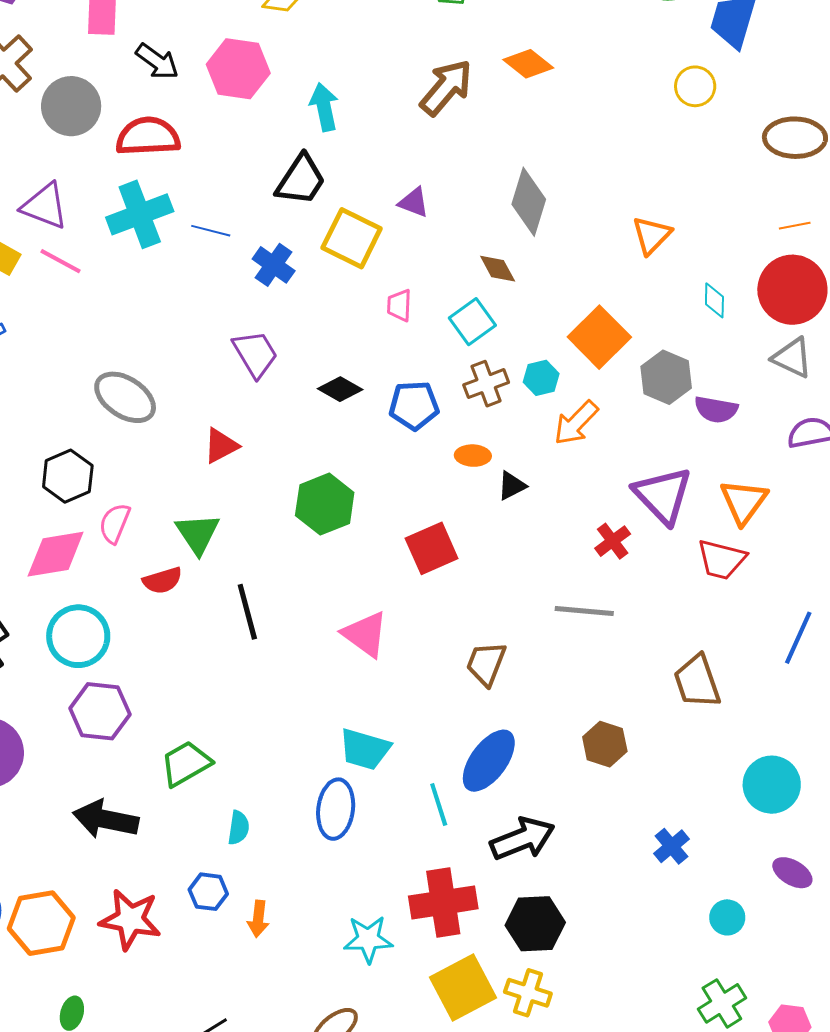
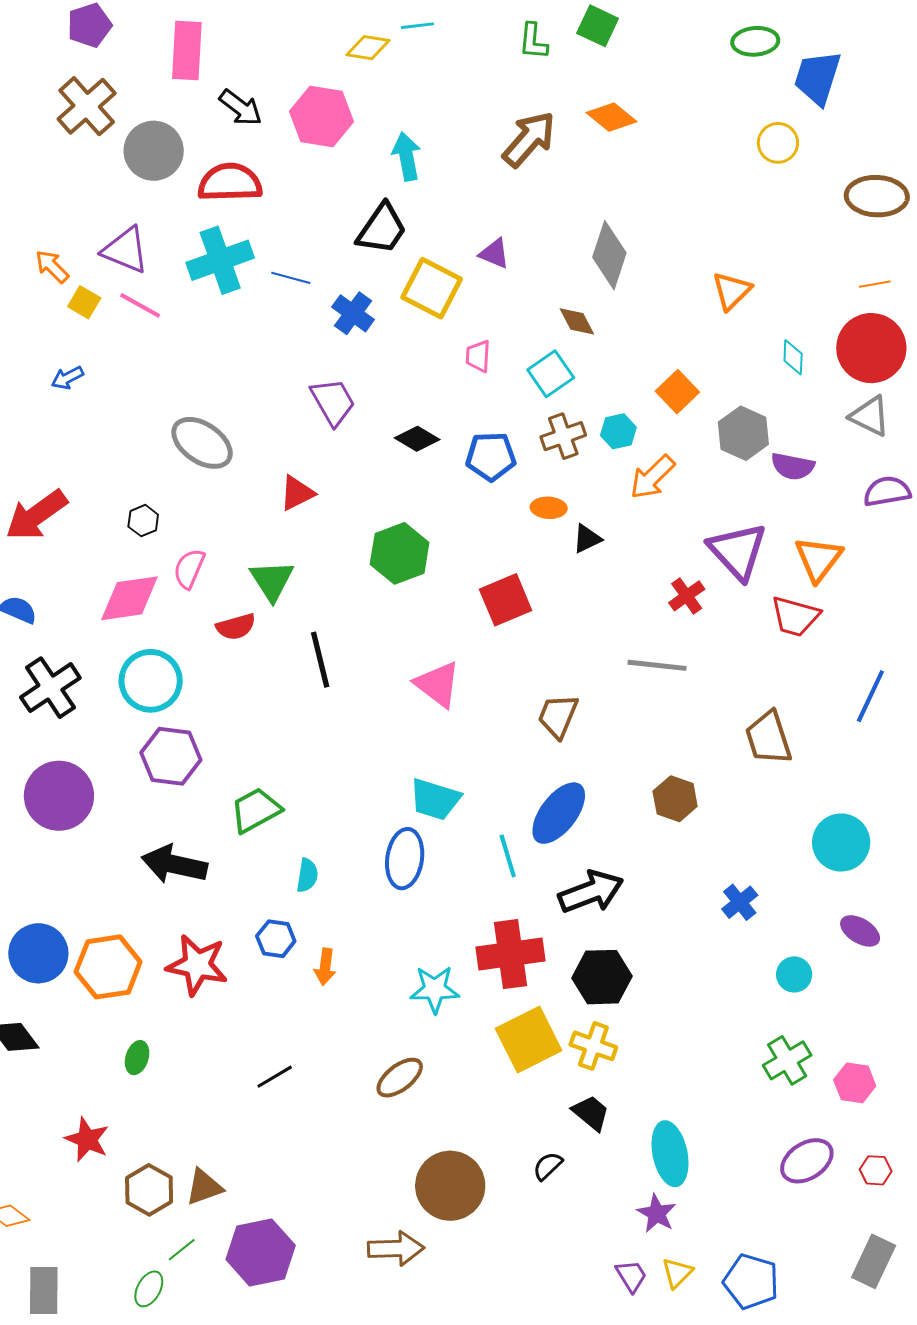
orange square: (599, 337) -> (677, 392), size x0.7
black hexagon: (68, 476) -> (143, 521), size x0.6

